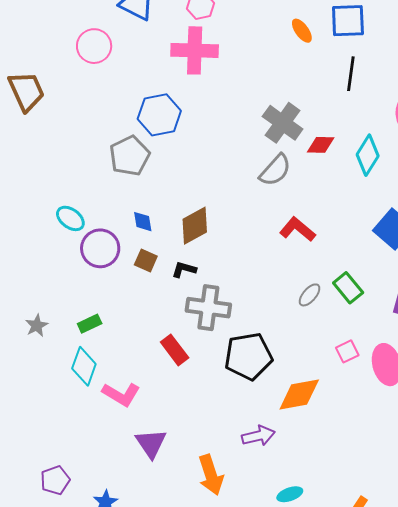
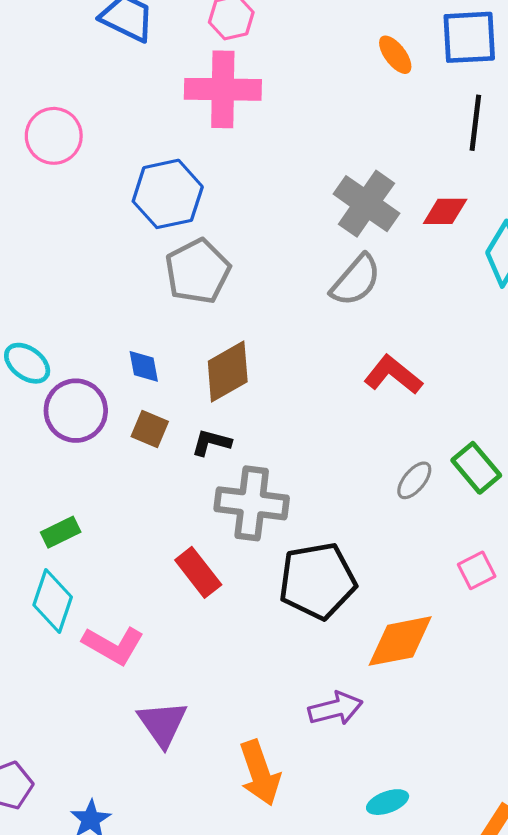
pink circle: (94, 46) -> (54, 136), moved
red diamond: (321, 145) -> (445, 211), moved
gray pentagon: (130, 156) -> (198, 271), moved

